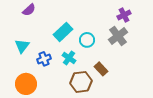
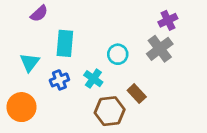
cyan rectangle: (63, 32) -> (65, 43), moved, turned -42
orange circle: (26, 84) -> (21, 107), moved

